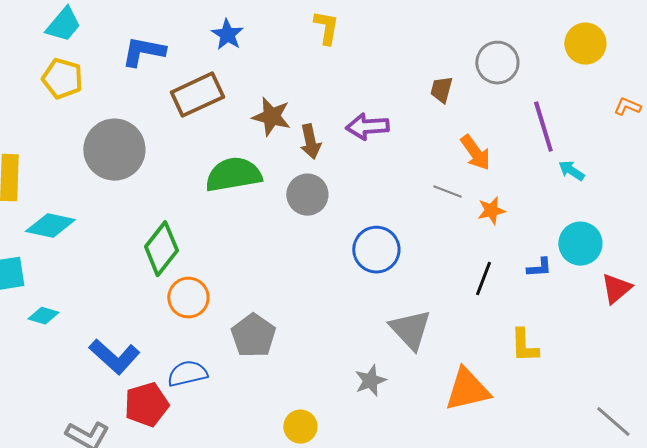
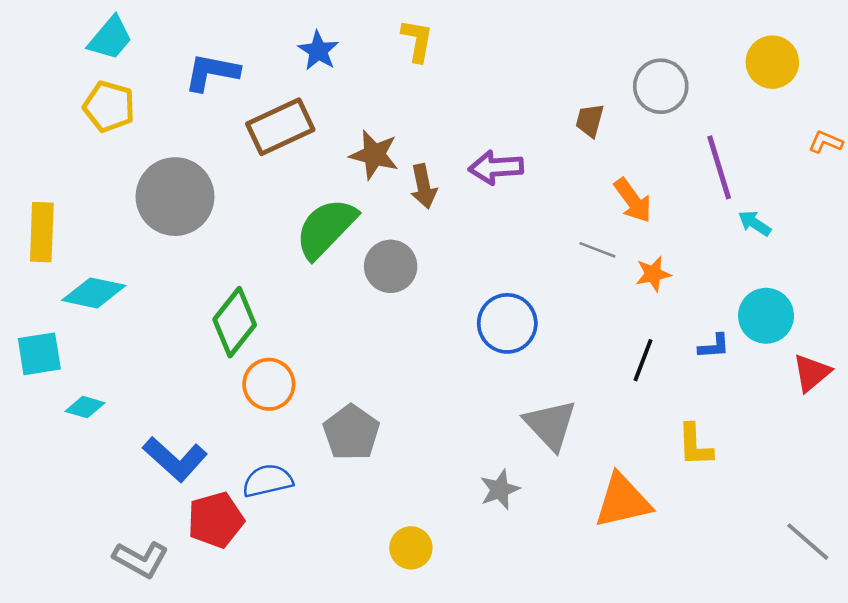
yellow L-shape: (326, 28) -> (417, 41), moved
green semicircle: (233, 175) -> (326, 228), turned -36
gray circle: (307, 195) -> (391, 266), moved

